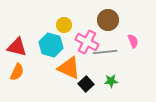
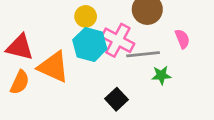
cyan hexagon: (51, 45) -> (90, 44), moved
orange triangle: (69, 68) -> (53, 67), moved
green star: (111, 81) -> (161, 75), moved

